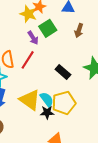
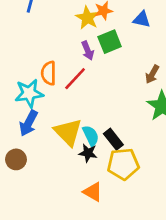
brown arrow: (79, 30) -> (152, 74), moved
black rectangle: (63, 72) -> (113, 139), moved
yellow pentagon: (64, 103) -> (123, 164), moved

